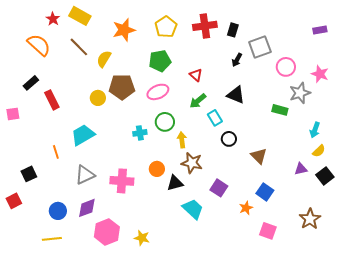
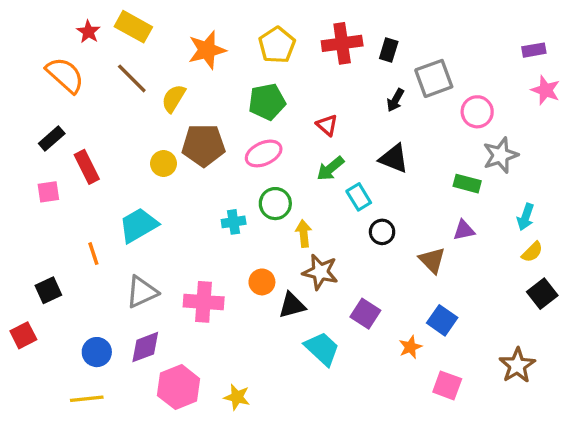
pink star: (320, 74) -> (546, 90), moved
pink square: (13, 114) -> (48, 192), moved
purple triangle: (301, 169) -> (464, 230), moved

